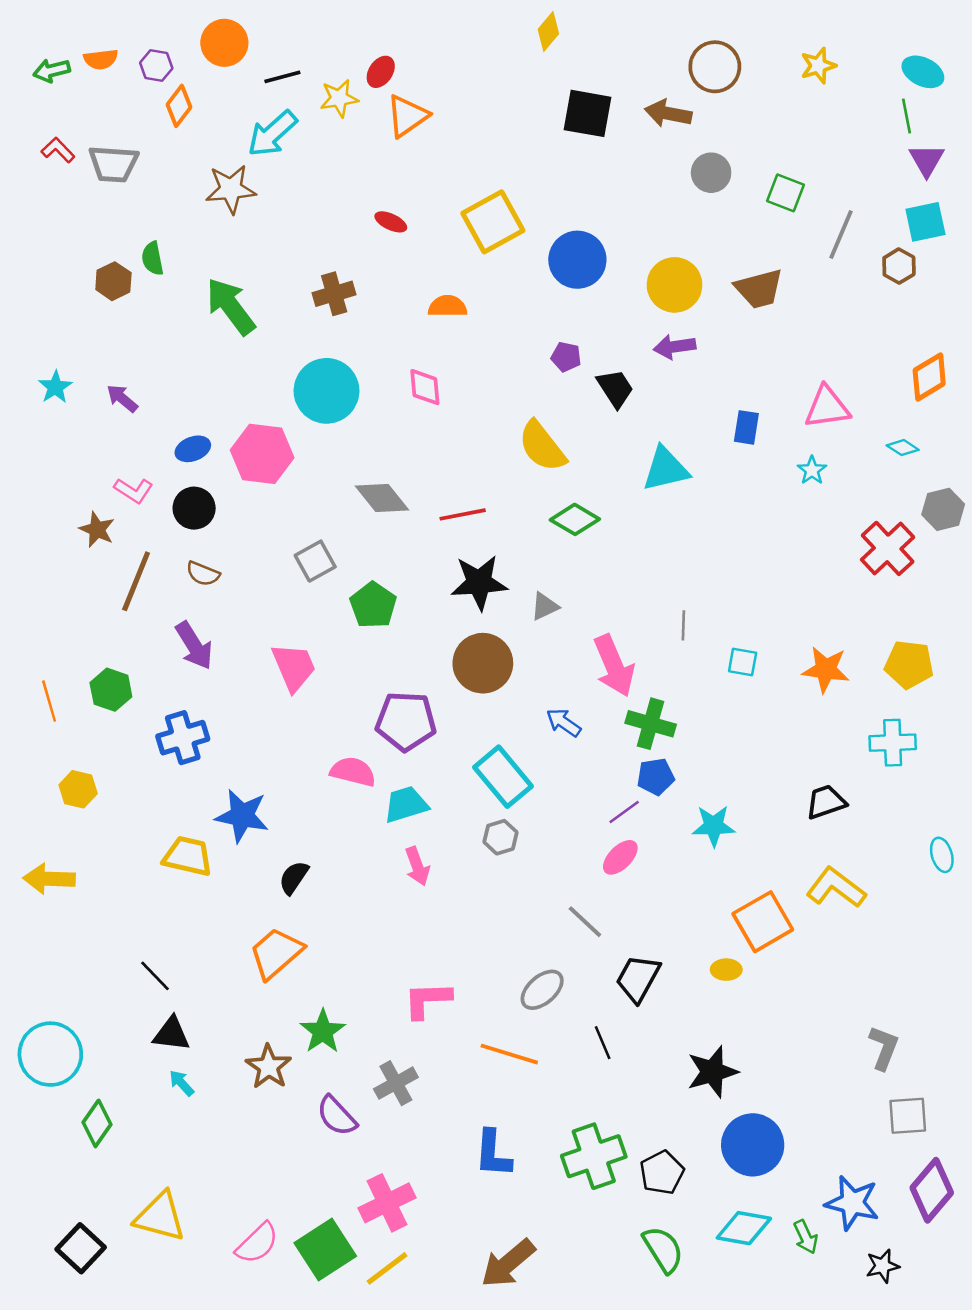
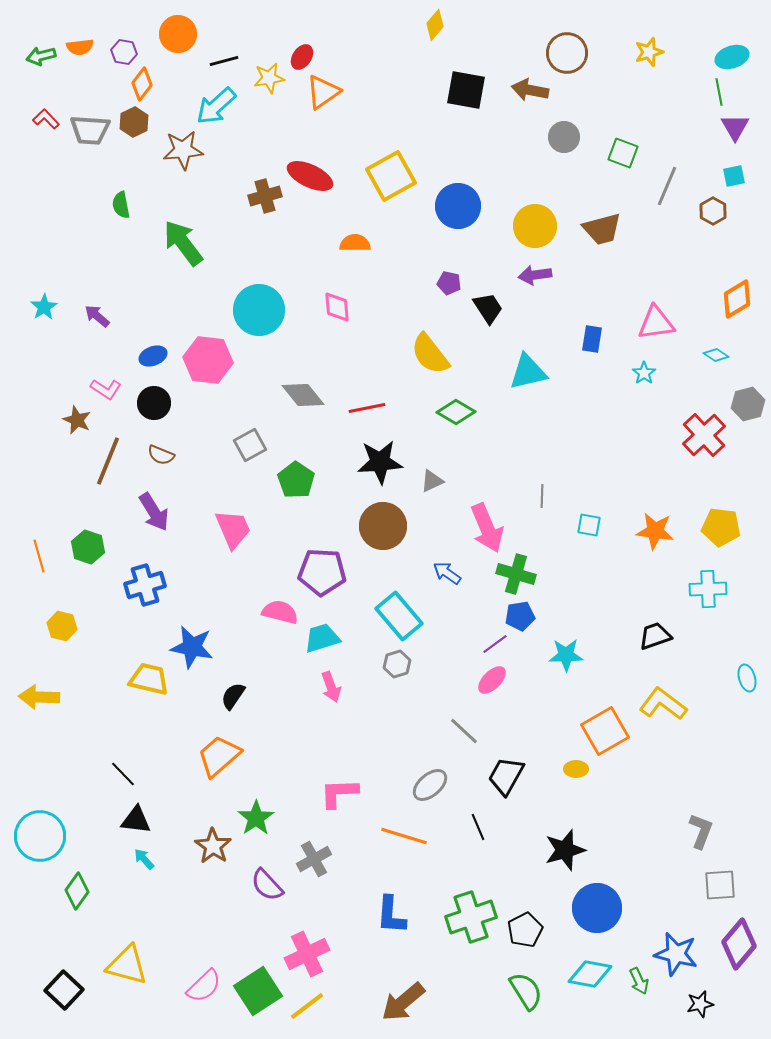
cyan ellipse: (923, 72) -> (732, 57), turned -44
red ellipse: (391, 222) -> (310, 176), size x1.8
cyan square: (925, 222) -> (734, 176), size x0.7
brown hexagon: (113, 281) -> (134, 122), moved
brown cross: (334, 294) -> (265, 196), moved

